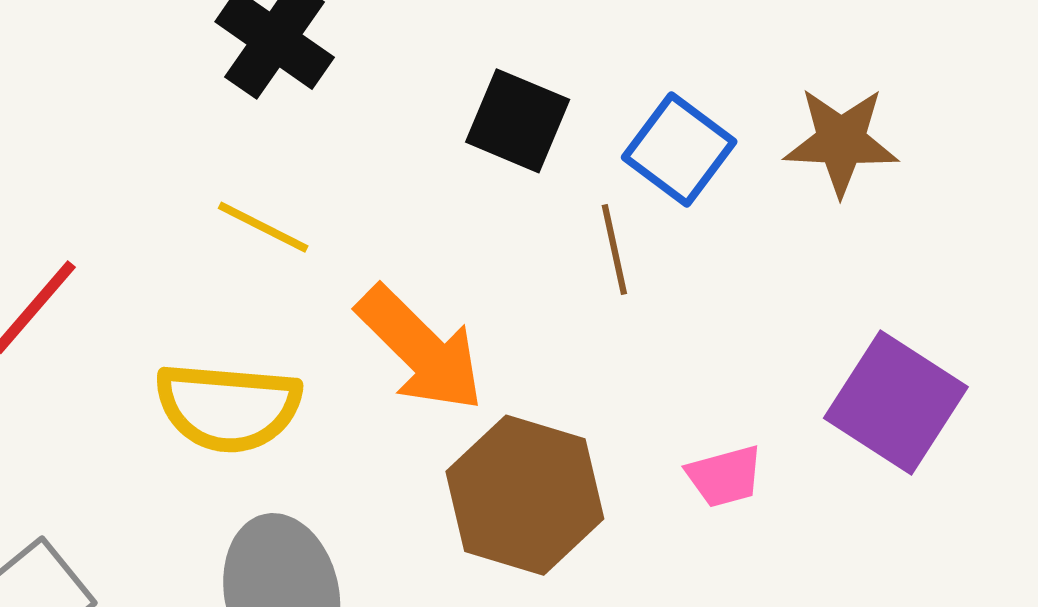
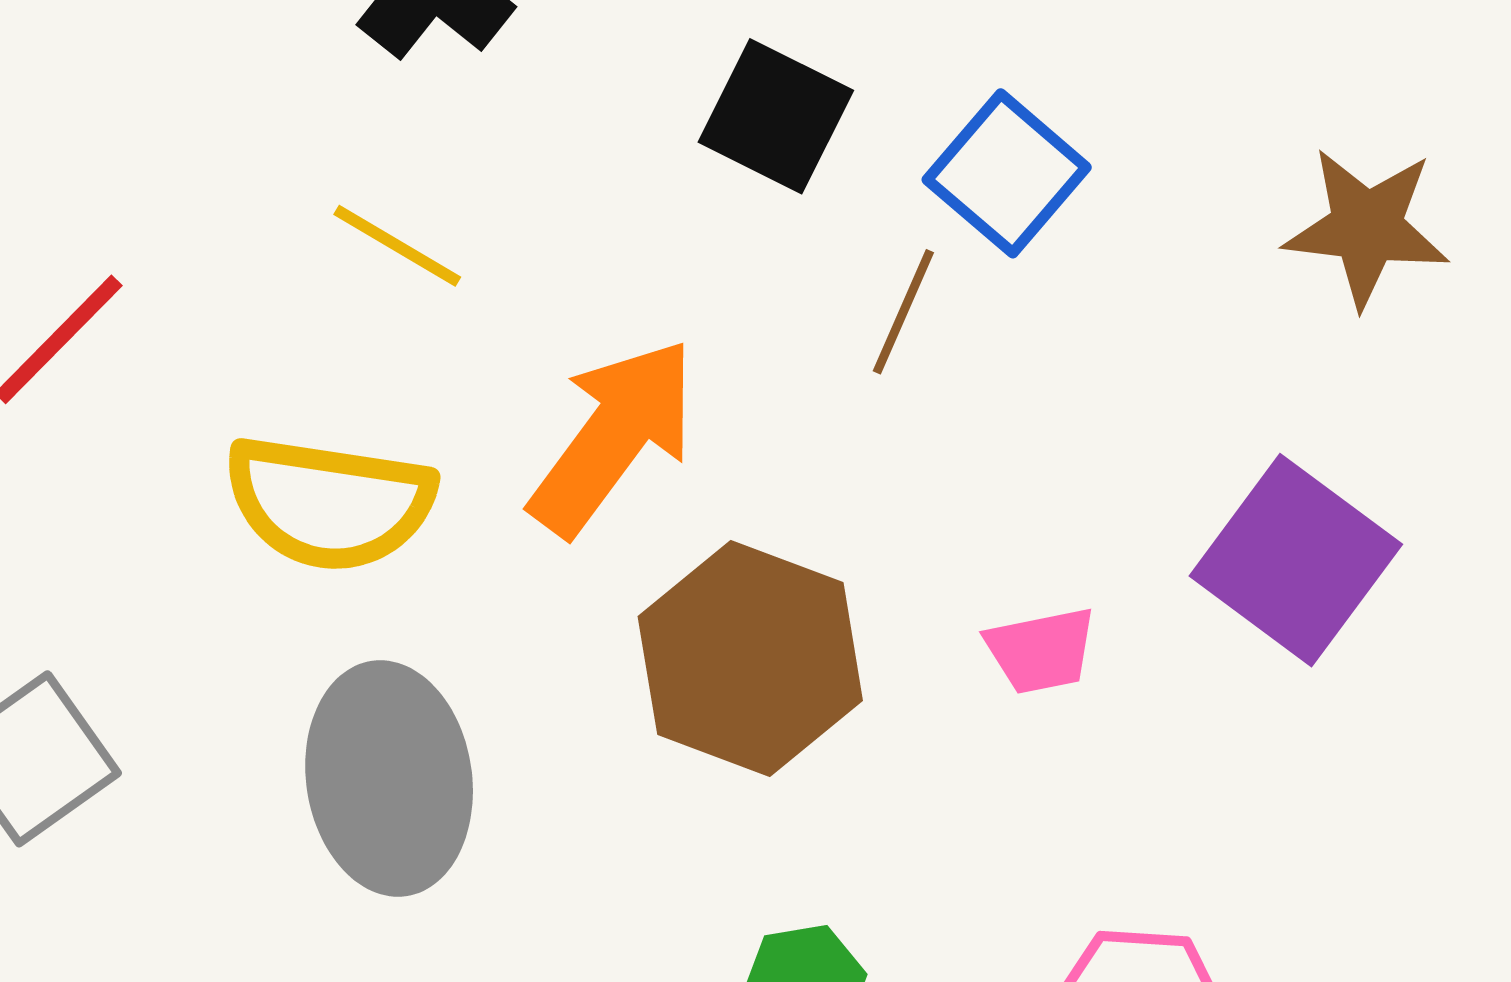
brown star: (841, 141) -> (1367, 227), moved
brown line: (614, 249) -> (903, 312), turned 32
orange arrow: (420, 349) -> (613, 437), turned -102

